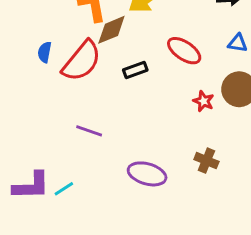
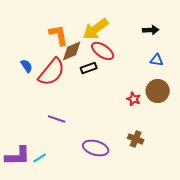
red ellipse: (184, 51) -> (103, 51), moved
blue semicircle: (45, 52) -> (27, 66), turned 136
black rectangle: (135, 70) -> (89, 68), moved

